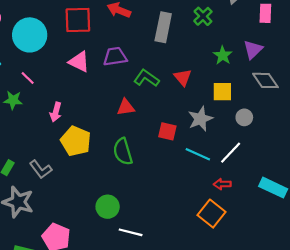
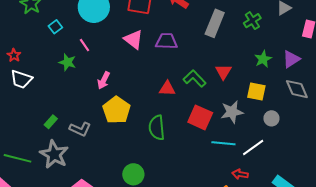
green L-shape: (146, 78) -> (194, 79), moved
red square: (167, 131) -> (200, 117), size x1.4
cyan line: (198, 154) -> (223, 143), turned -30
gray L-shape: (41, 169) -> (80, 129), turned -40

